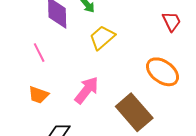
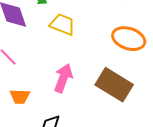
yellow trapezoid: (102, 38) -> (62, 24), turned 80

